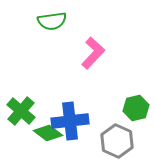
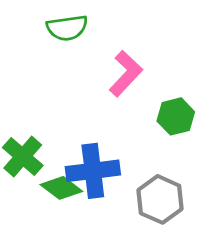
green hexagon: (136, 108) -> (176, 116), moved

